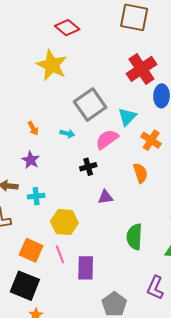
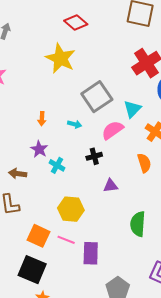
orange arrow: (33, 128) -> (42, 119), turned 32
cyan cross: (36, 196) -> (57, 165), moved, turned 35
pink line: (60, 254) -> (66, 240), turned -48

